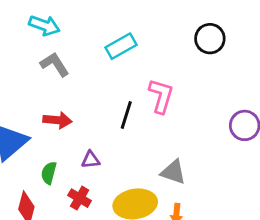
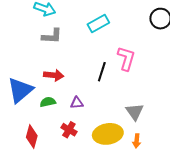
gray L-shape: (55, 64) -> (52, 36), turned 125
gray triangle: (173, 172) -> (135, 112), turned 36
green semicircle: (49, 173) -> (48, 102), moved, turned 63

